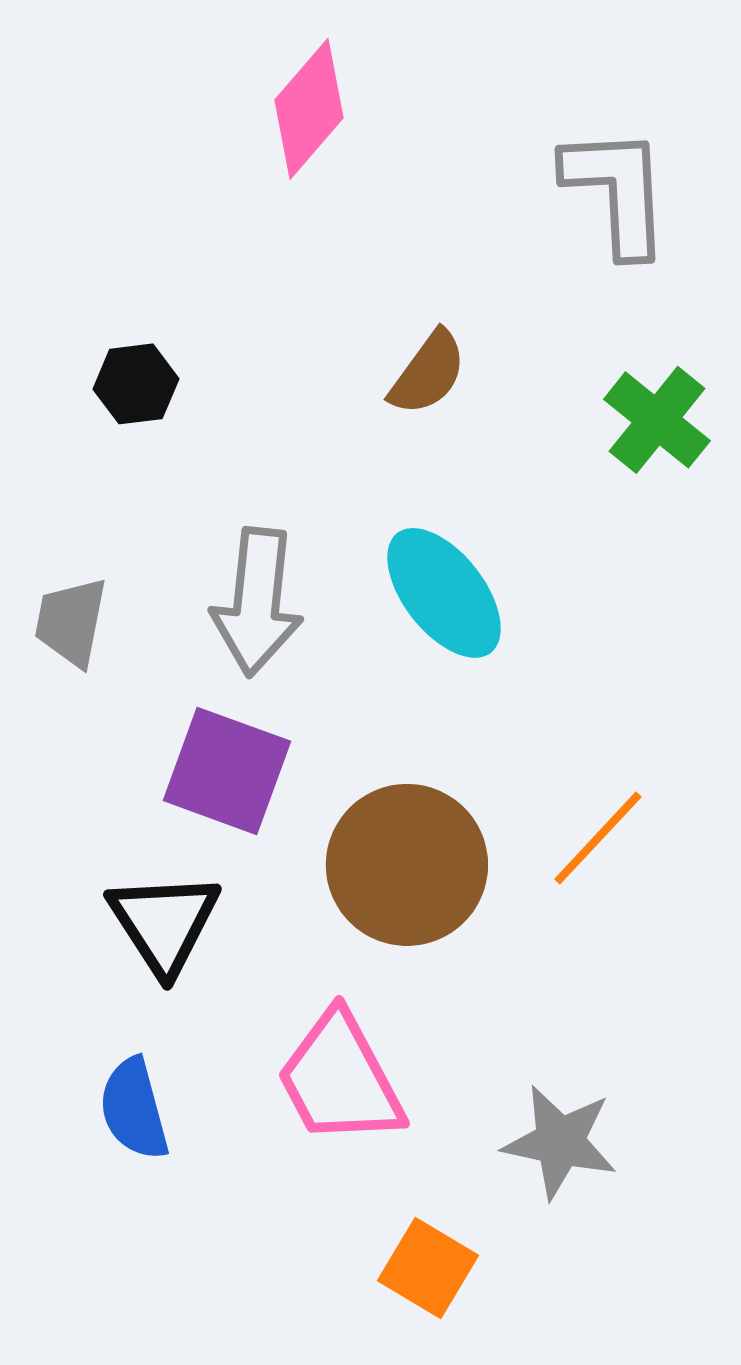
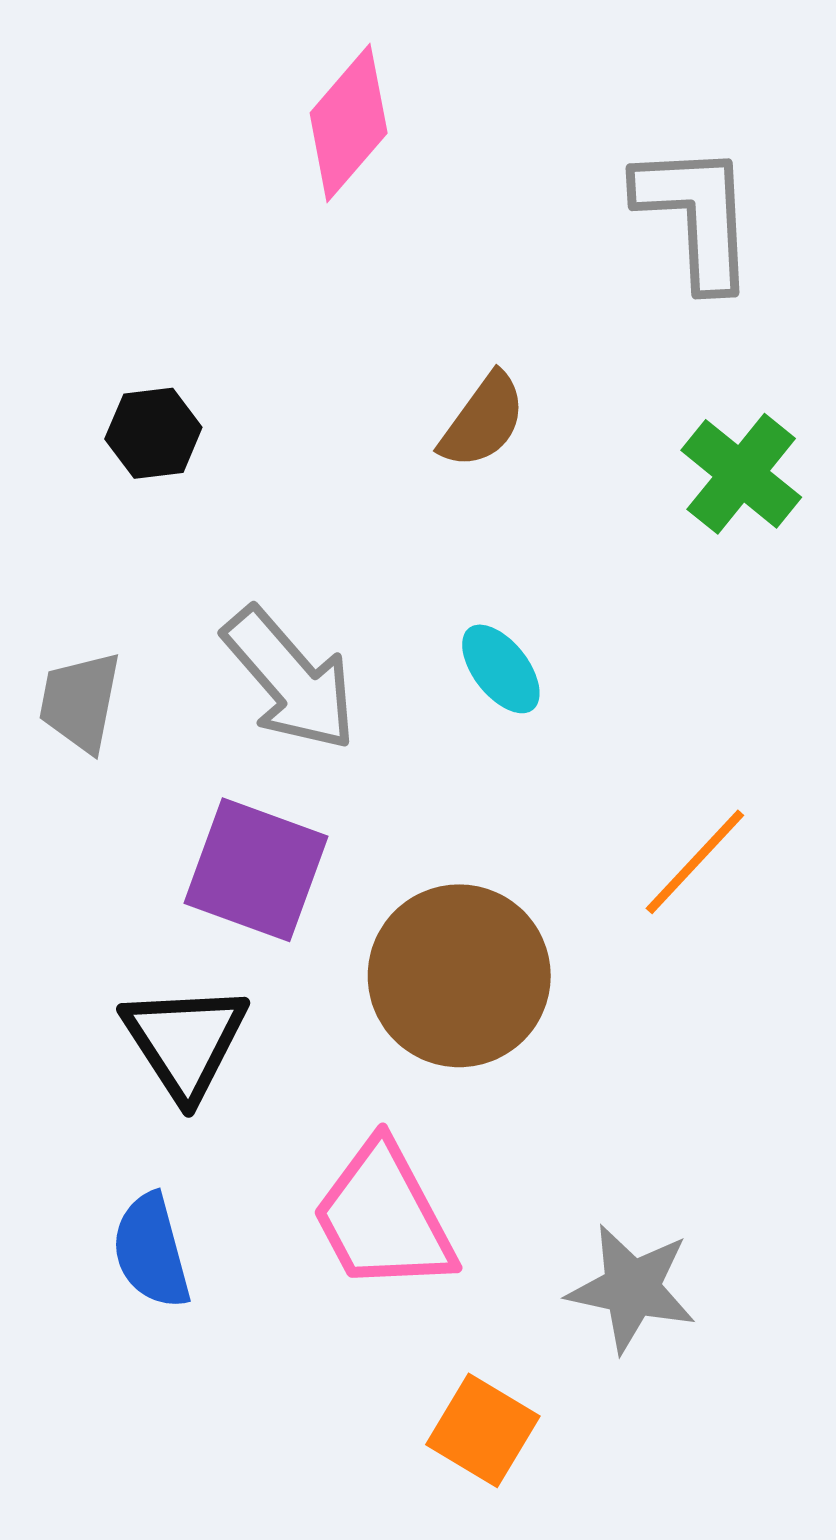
cyan ellipse: (444, 593) -> (501, 669), size x0.6
gray arrow: (257, 602) -> (290, 679), turned -47
orange line: (598, 838) -> (695, 862), moved

